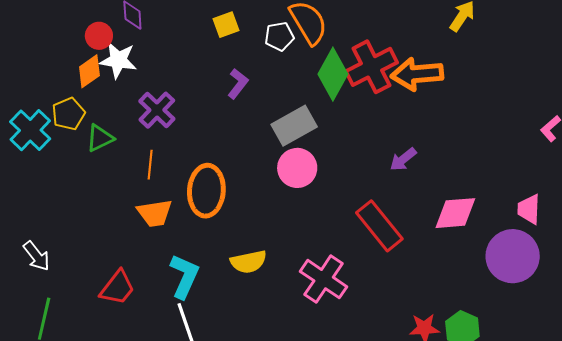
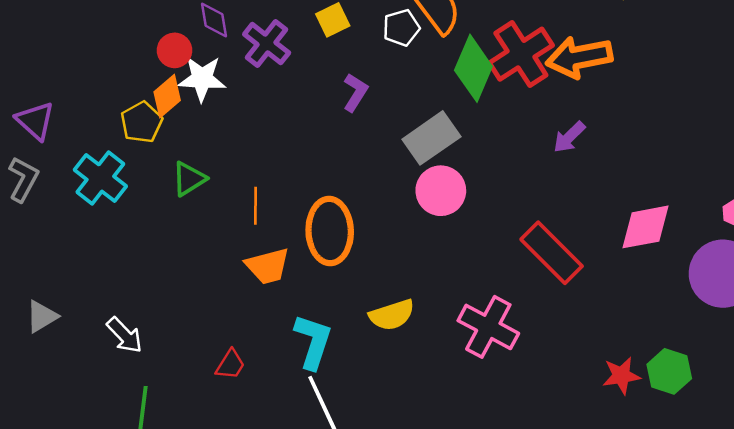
purple cross: (157, 110) -> (267, 44), moved
yellow pentagon: (68, 114) -> (142, 122), moved
purple arrow: (403, 159) -> (569, 137), moved
red trapezoid: (117, 288) -> (230, 365), size x0.7

